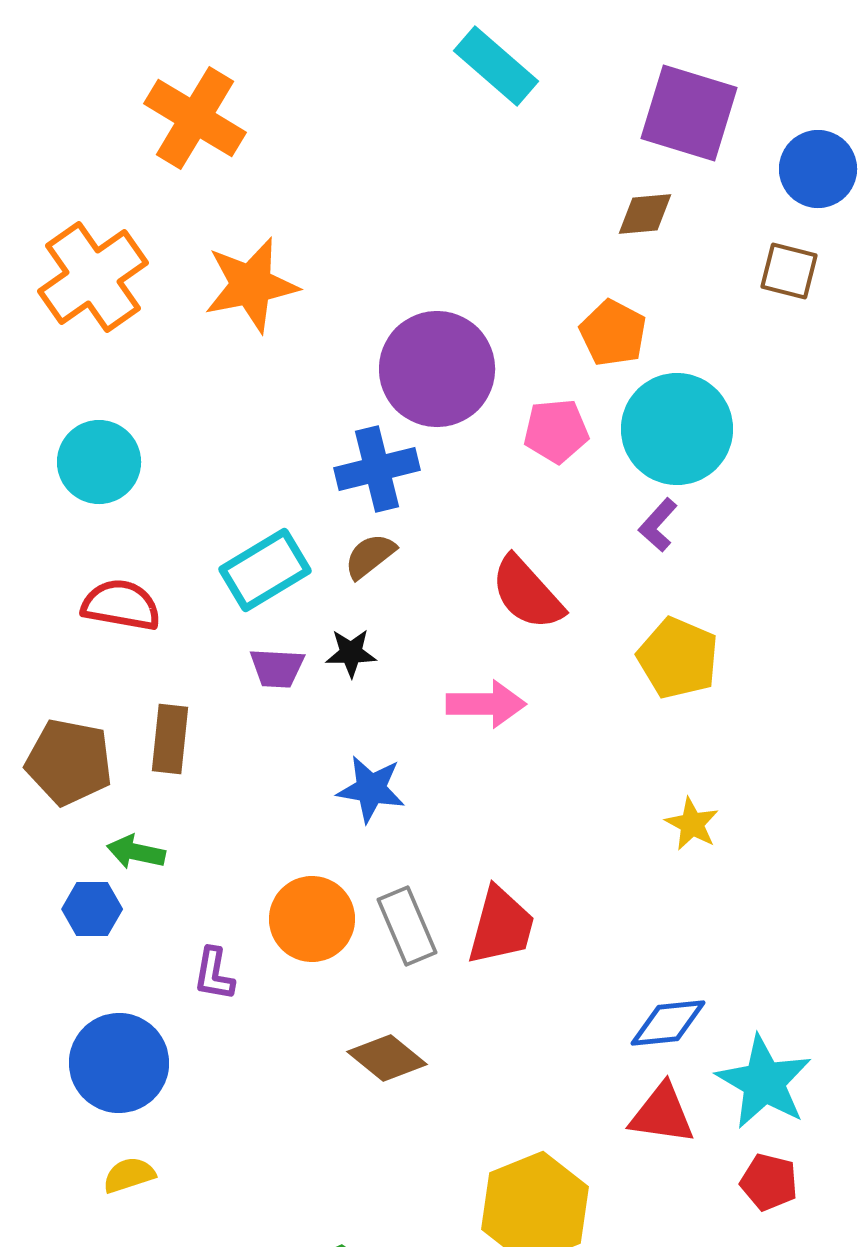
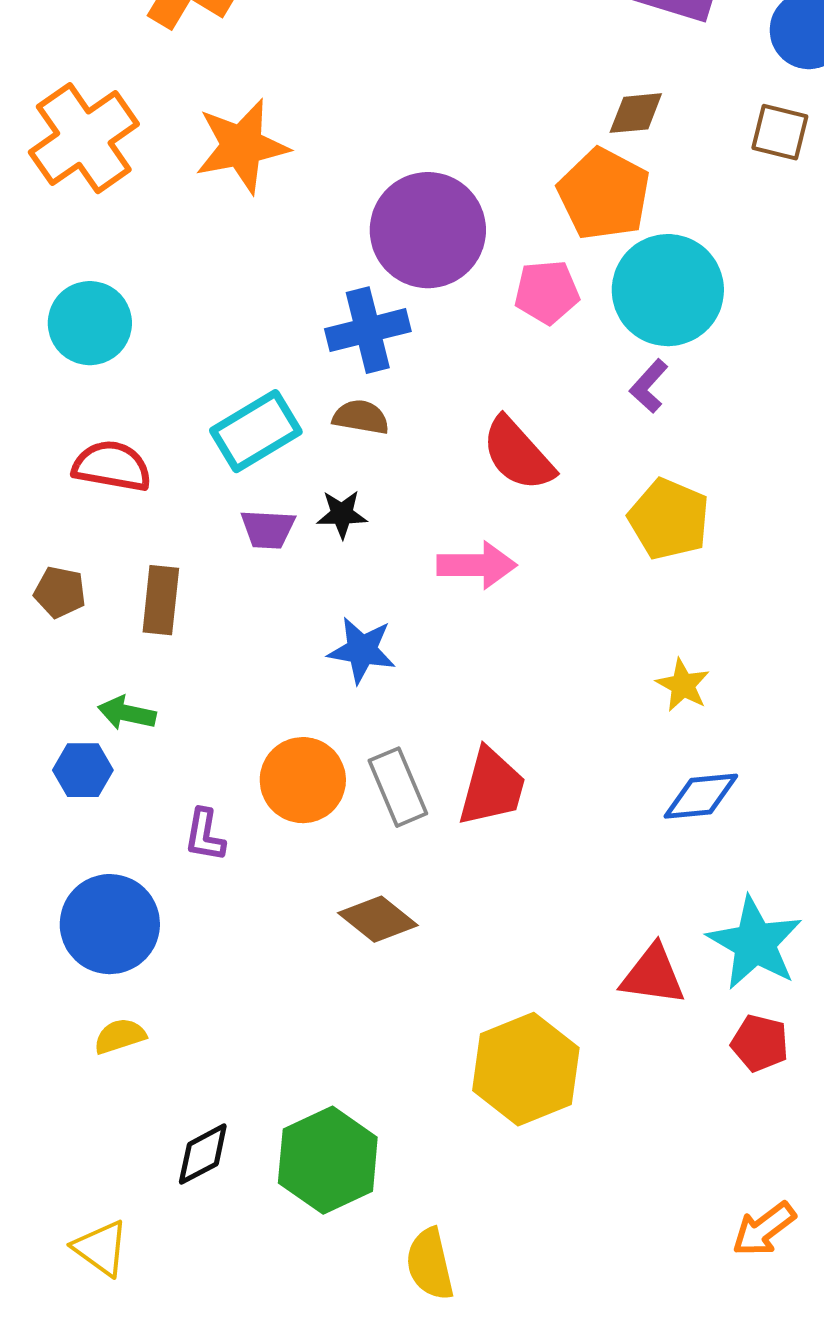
brown diamond: (645, 214) -> (636, 113), moved
orange pentagon: (613, 333) -> (604, 194), size x1.4
brown semicircle: (370, 556) -> (361, 417), turned 48
brown pentagon: (69, 762) -> (60, 592), moved, size x0.6
blue diamond: (668, 1023) -> (701, 796), moved

